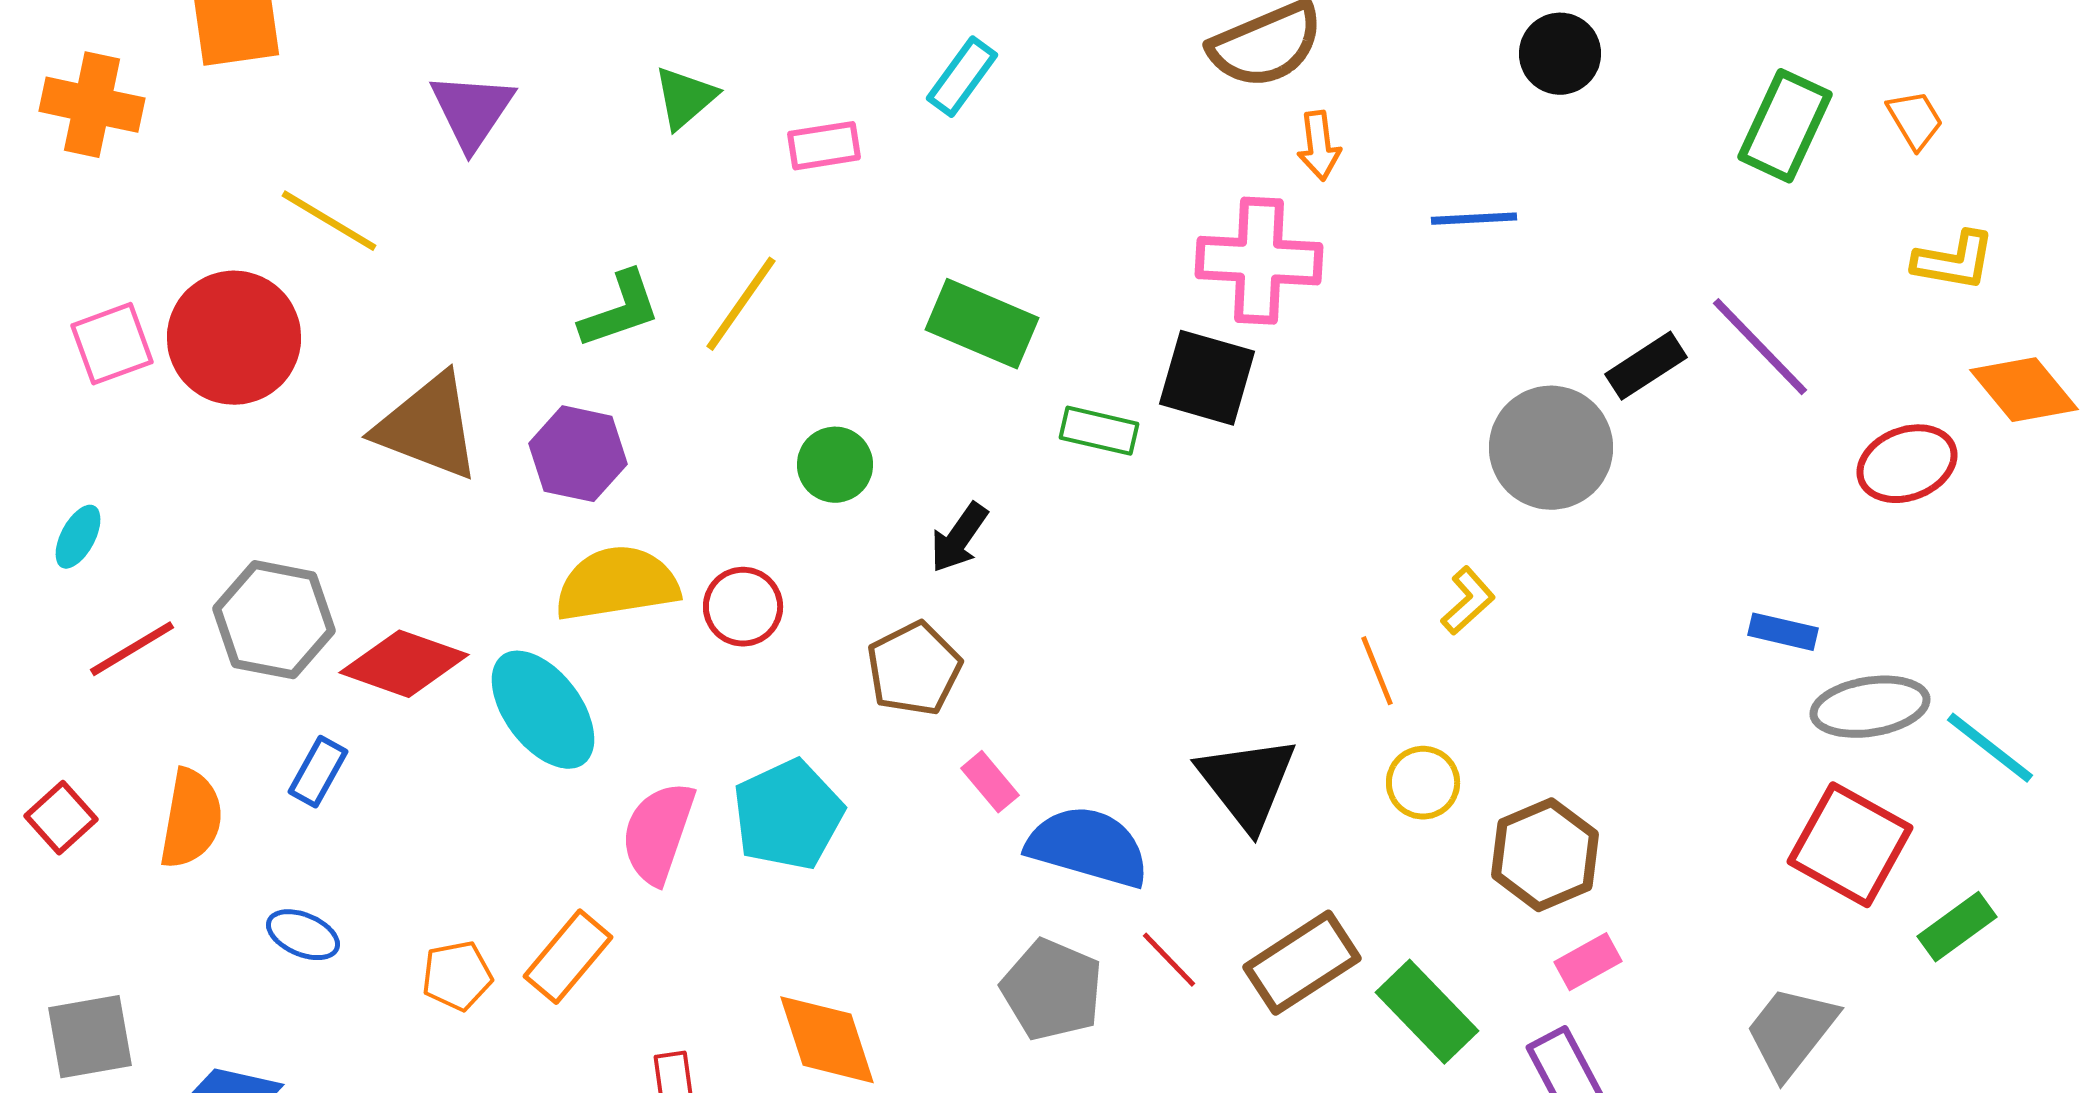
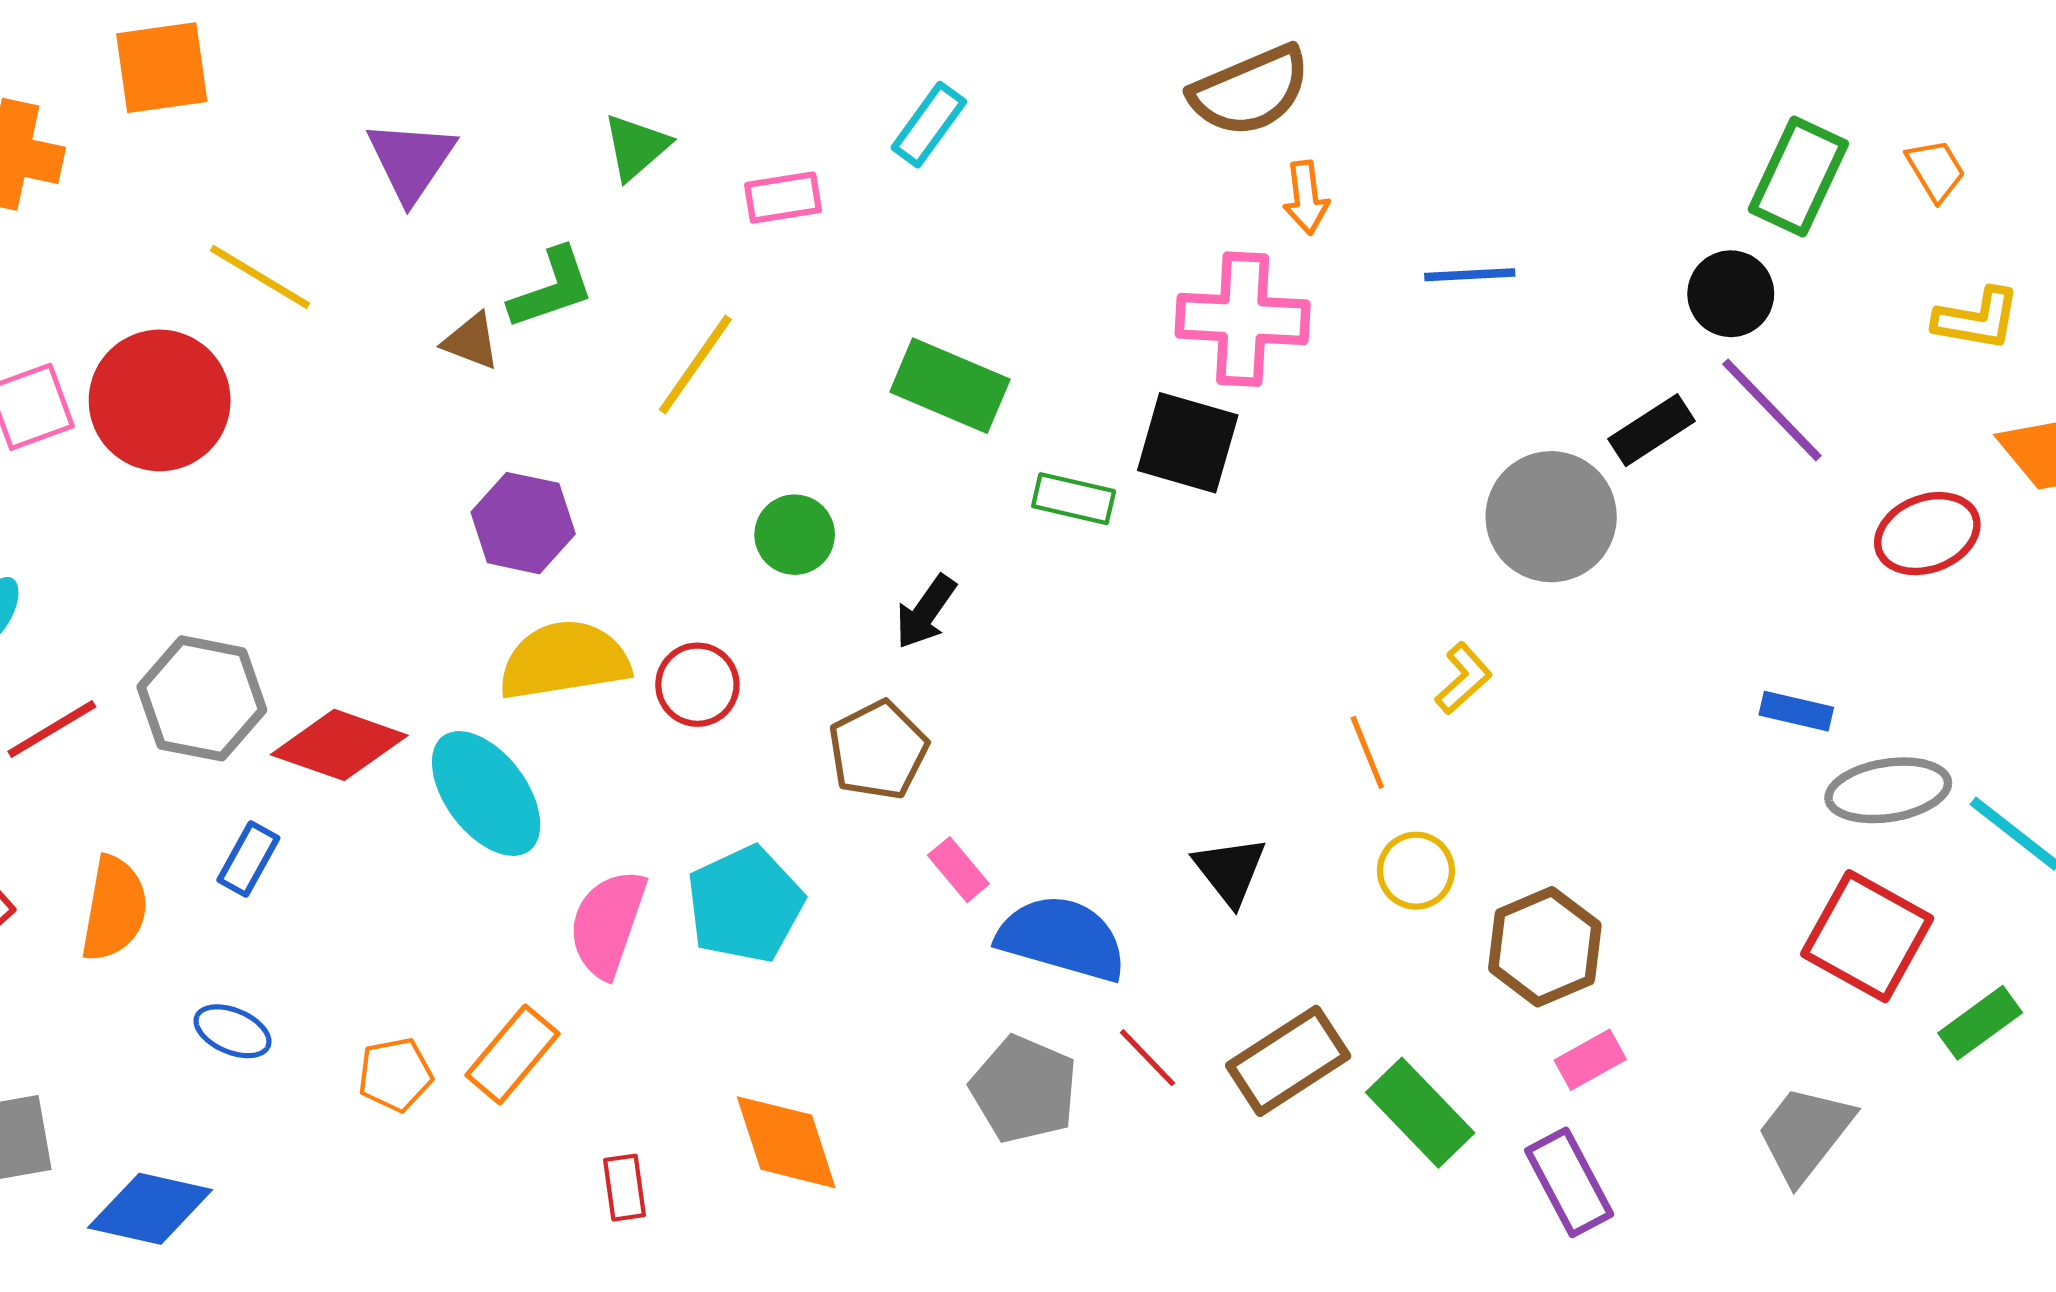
black circle: (1560, 54) -> (1731, 294), moved
green L-shape: (620, 310) -> (552, 288), moved
brown triangle: (428, 427) -> (471, 341), moved, size x0.5
black triangle: (1247, 783) -> (1230, 871), size x0.7

